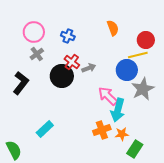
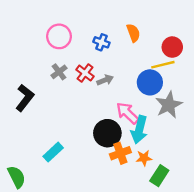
pink circle: (34, 32) -> (59, 36), moved
blue cross: (68, 36) -> (101, 42), moved
gray cross: (37, 54) -> (59, 72), moved
black circle: (62, 76) -> (107, 133), moved

